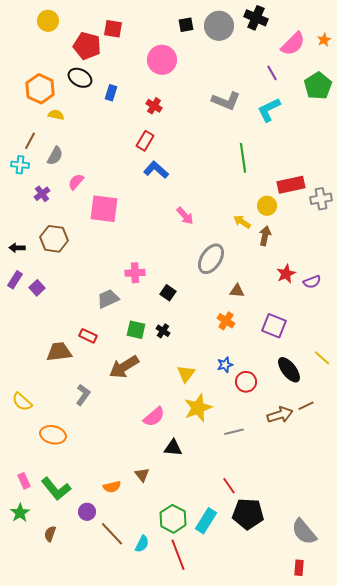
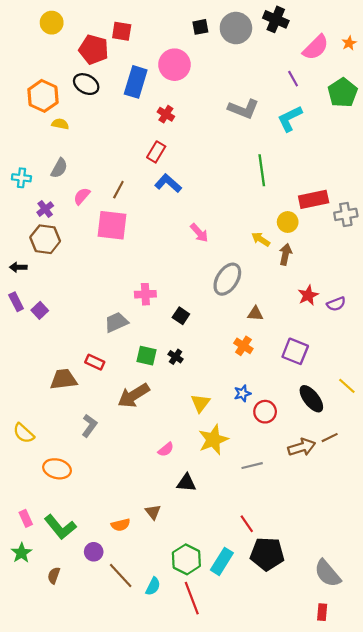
blue rectangle: (111, 93) -> (136, 82), moved, size x1.8
brown line: (30, 141) -> (118, 190), moved
brown hexagon: (54, 239) -> (45, 239), moved
purple rectangle: (15, 280) -> (16, 302), turned -60
pink semicircle: (154, 417) -> (166, 449), size x0.7

